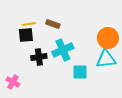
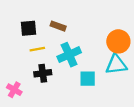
yellow line: (29, 24) -> (37, 49), moved
black square: (26, 35) -> (29, 28), moved
black cross: (39, 57) -> (43, 73), moved

